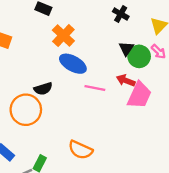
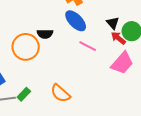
black triangle: (126, 49) -> (113, 23), moved, turned -32
red arrow: (126, 80) -> (118, 38), moved

